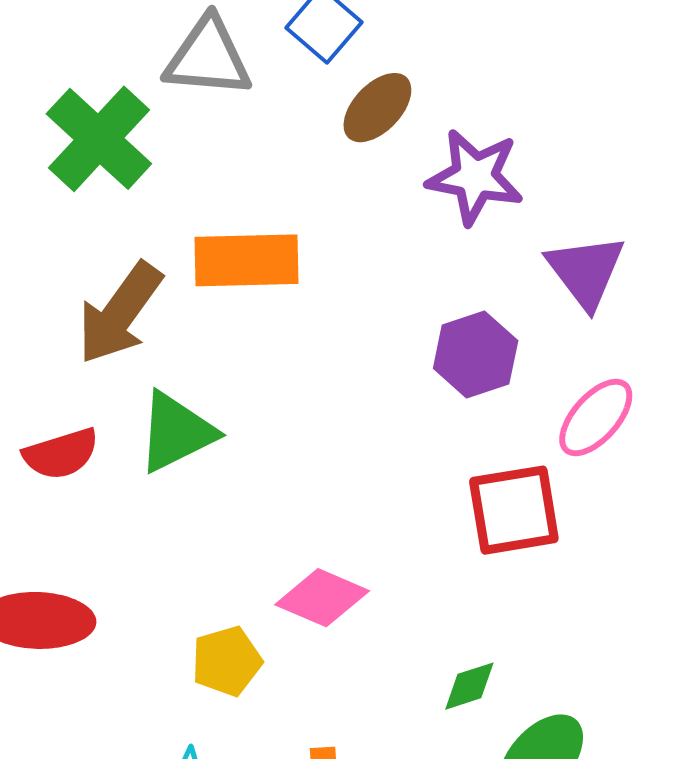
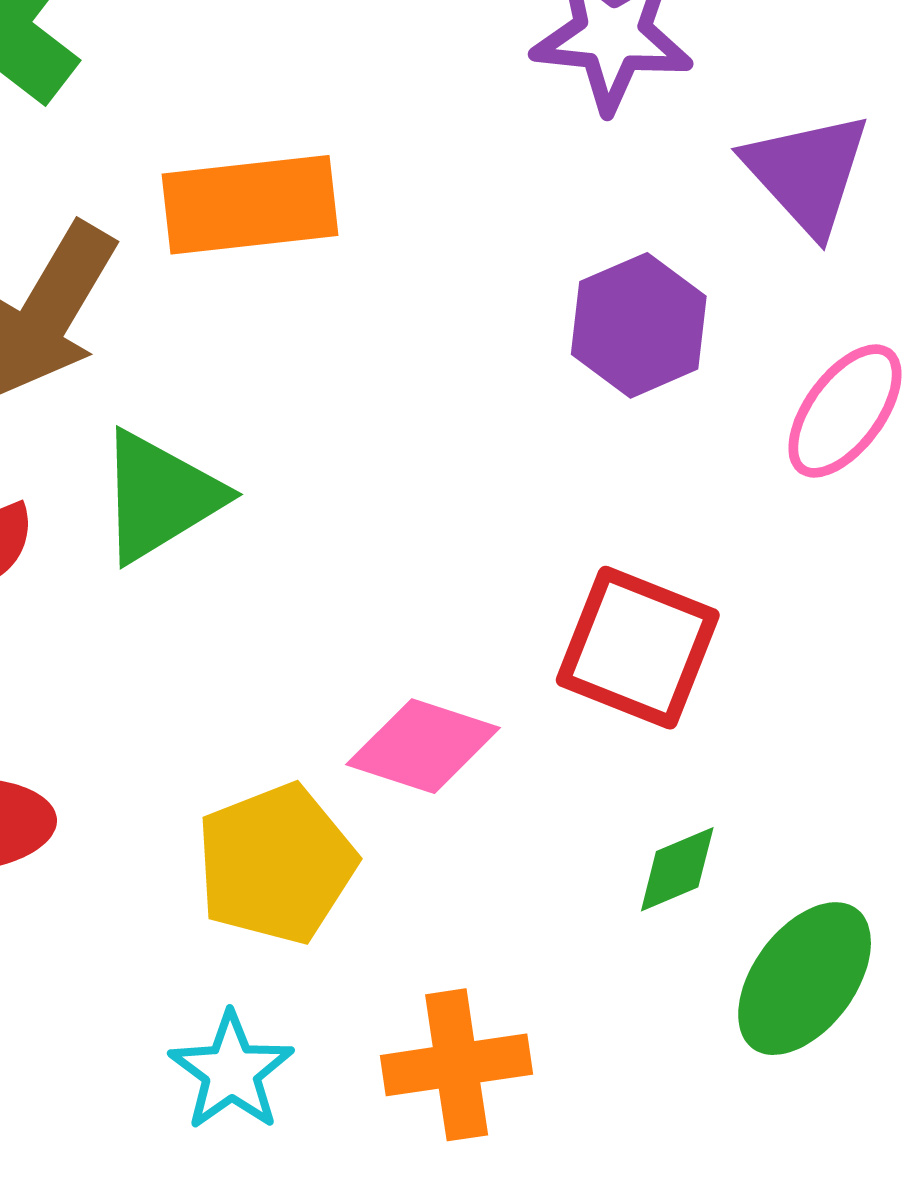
red square: (514, 510) -> (638, 648), moved, turned 36
yellow pentagon: (227, 661) -> (276, 864), size x1.4

